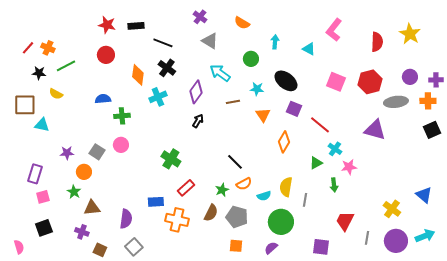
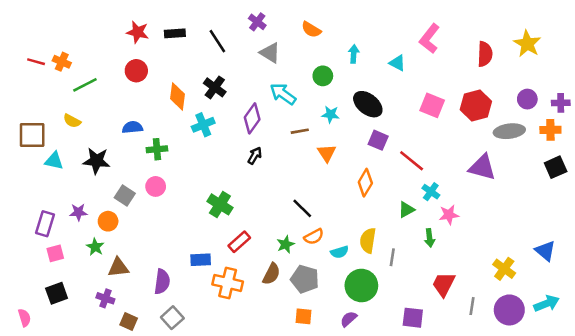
black line: (163, 43) -> (217, 41), moved, turned 36
red line: (28, 48) -> (36, 62), turned 64
black star: (39, 73) -> (96, 161), moved, size x1.5
orange triangle: (263, 115) -> (327, 153), moved
purple star: (67, 153) -> (78, 212), moved

